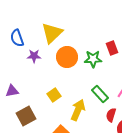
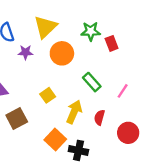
green star: (93, 59) -> (91, 31), moved
green rectangle: (100, 94) -> (92, 82), moved
red semicircle: (111, 115) -> (99, 117), moved

